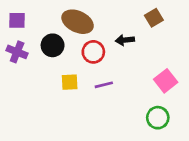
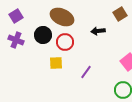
purple square: (17, 20) -> (16, 16), turned -32
red circle: (93, 52) -> (65, 42), moved
purple line: (104, 85) -> (86, 72), moved, turned -40

